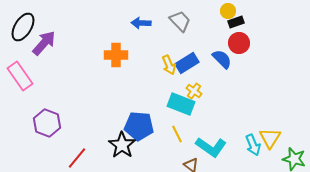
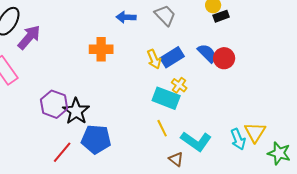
red circle: (239, 43) -> (224, 58), moved
purple hexagon: (47, 123) -> (54, 104), moved
blue pentagon: (139, 126) -> (96, 139), moved
black star: (122, 145) -> (76, 111), moved

